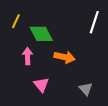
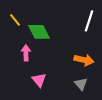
yellow line: (16, 21) -> (15, 20), turned -64
orange arrow: (65, 57) -> (84, 60), moved

